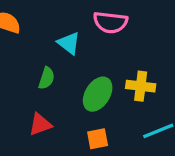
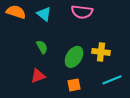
cyan triangle: (69, 43) -> (44, 14), moved
green semicircle: (47, 78) -> (42, 47), turned -48

